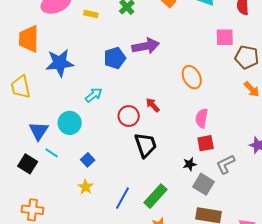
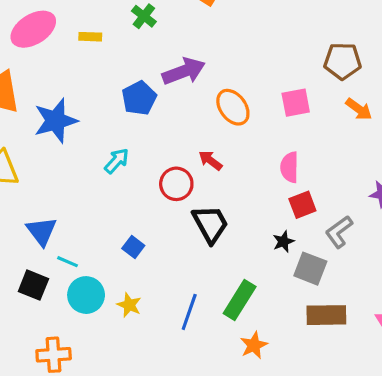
pink square: (225, 37) -> (296, 103), moved
orange ellipse: (192, 77) -> (233, 107), moved
cyan circle: (70, 123) -> (86, 295), moved
blue square: (88, 160) -> (133, 247), moved

